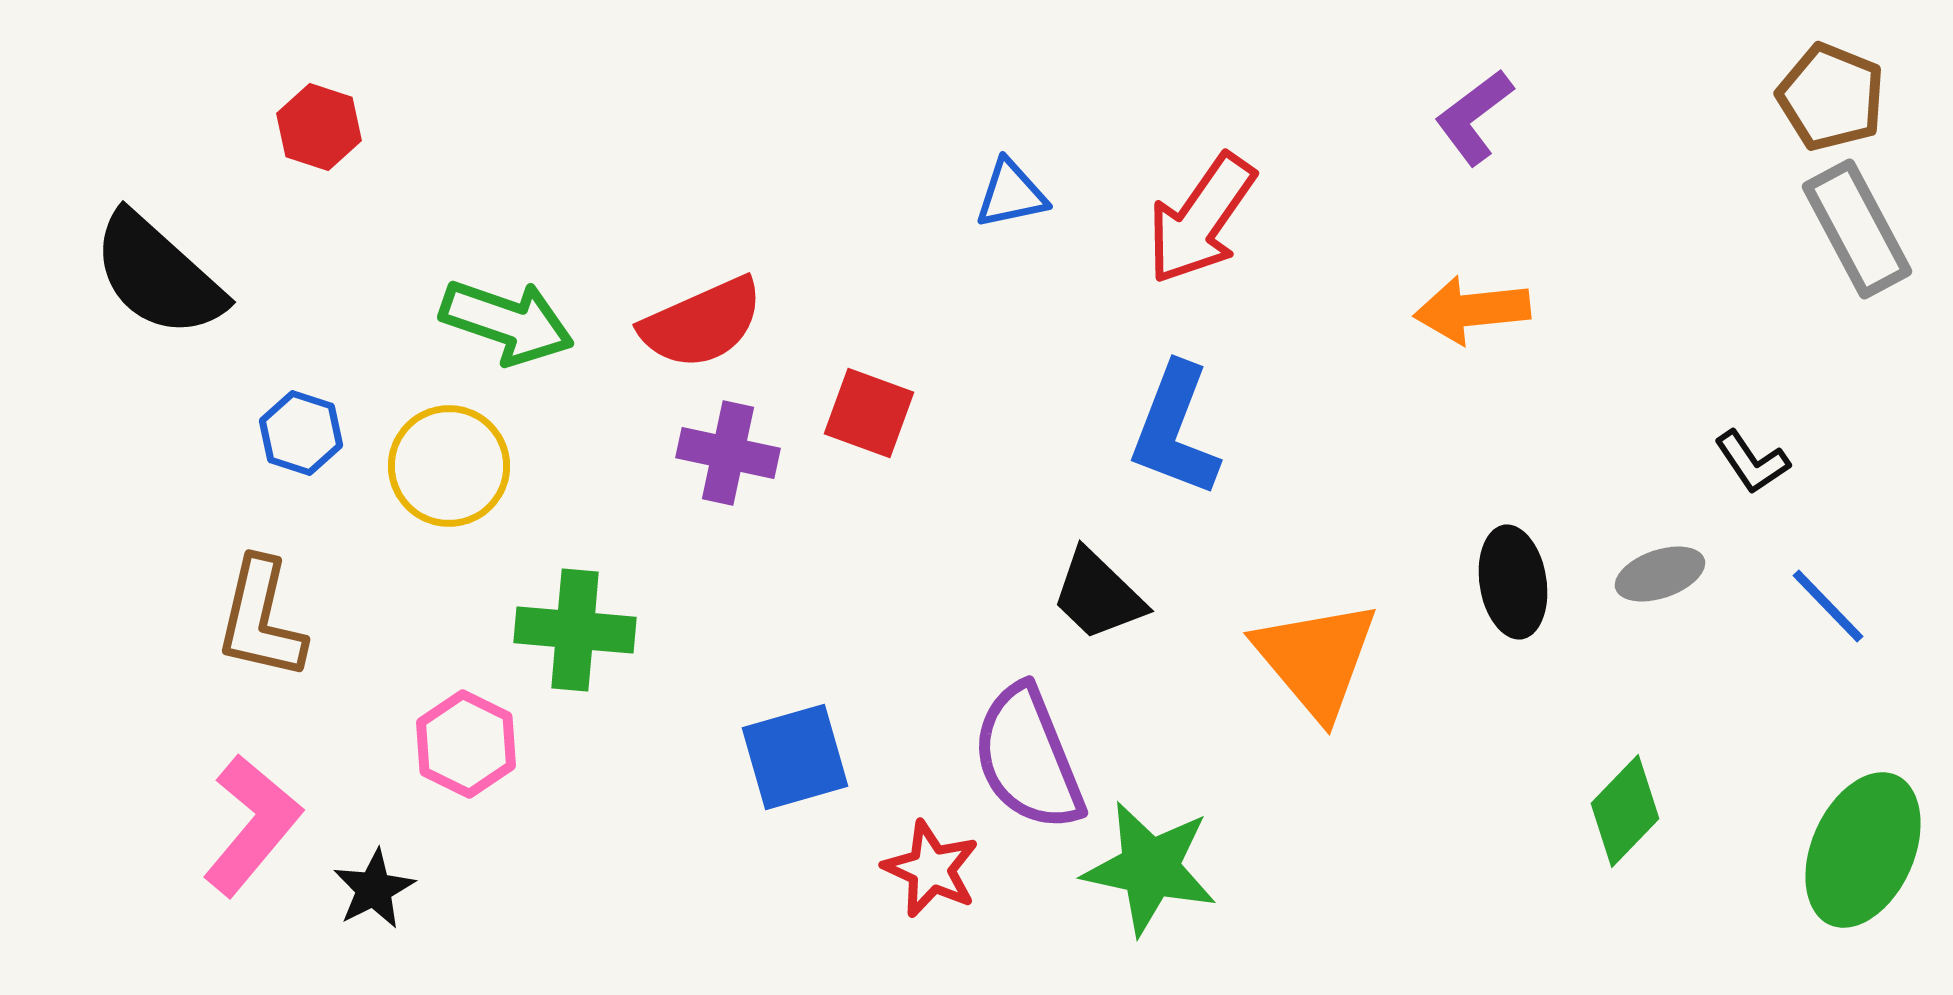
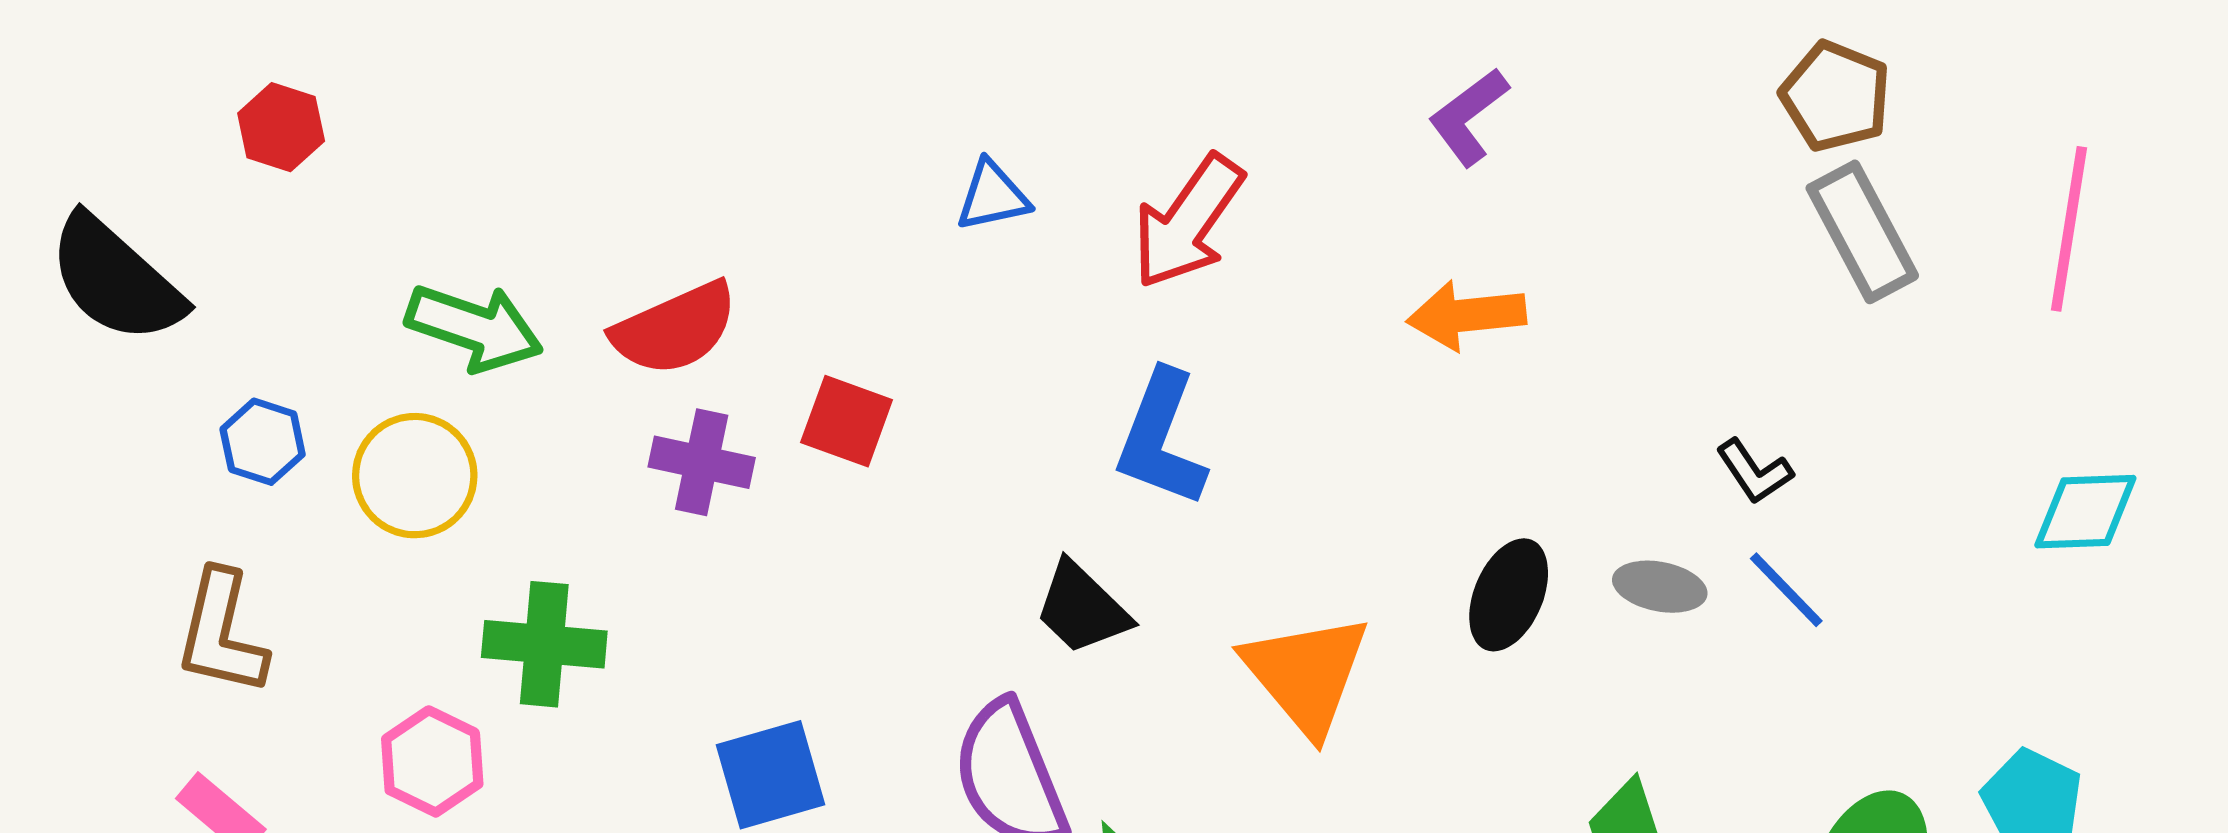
gray ellipse: (1660, 574) -> (1660, 587), turned 30
black ellipse: (1513, 582) -> (1509, 595), turned 32
blue line: (1828, 606) -> (1786, 590), moved

